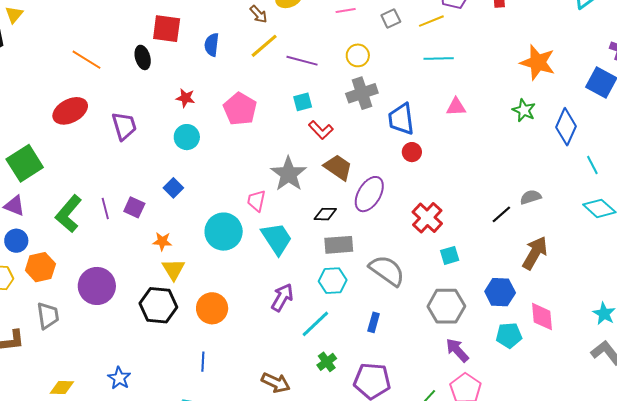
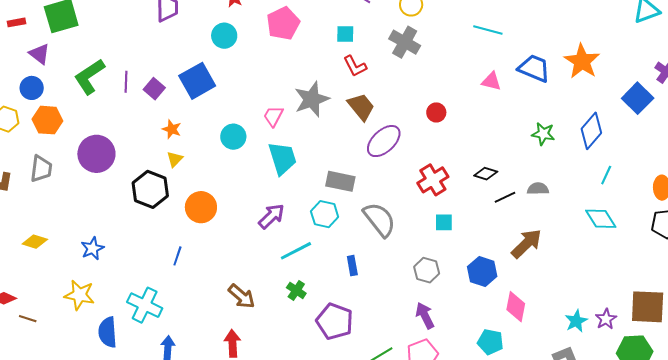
gray cross: (362, 93) -> (405, 42), turned 32
green star: (524, 110) -> (543, 134), moved, turned -30
blue trapezoid: (401, 119) -> (534, 68), moved, turned 104
cyan line: (592, 165) -> (606, 175), turned 36
blue square: (173, 188) -> (197, 81), size x1.8
black diamond: (325, 214) -> (486, 174), moved
cyan circle: (224, 232) -> (233, 137), size x0.7
yellow triangle: (173, 269) -> (175, 159), size x0.7
gray hexagon: (446, 306) -> (427, 270), size x0.7
blue rectangle: (374, 322) -> (352, 266), turned -42
cyan pentagon: (509, 335) -> (490, 342), moved
green cross: (327, 362) -> (296, 290), turned -36

